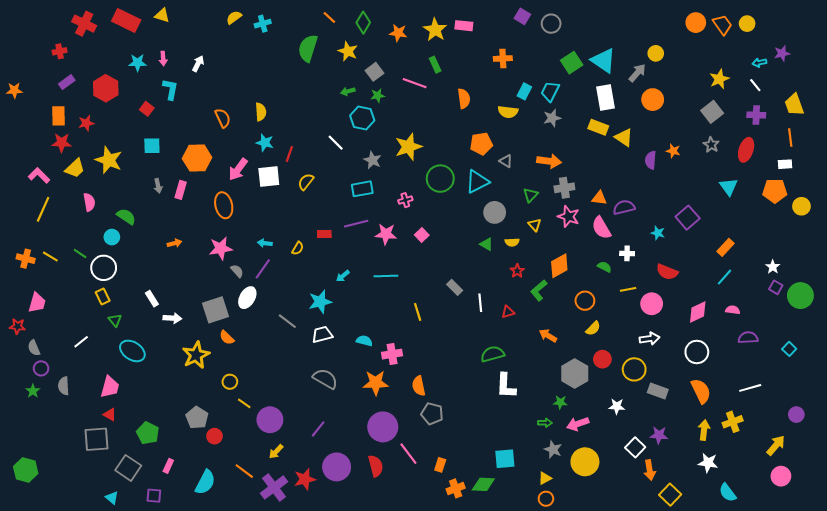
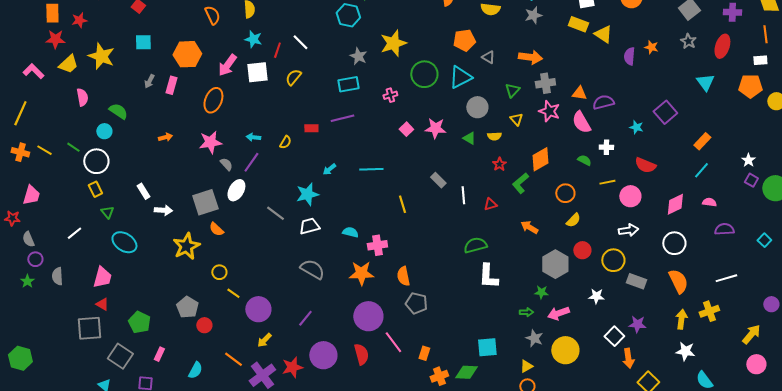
white line: (336, 143) -> (300, 42), moved
gray arrow: (158, 186) -> (149, 81), turned 40
orange ellipse: (224, 205) -> (213, 100), turned 35
yellow line: (43, 209) -> (20, 113), moved
pink star: (386, 234) -> (435, 128), moved
cyan semicircle: (205, 482) -> (195, 370), size x0.7

